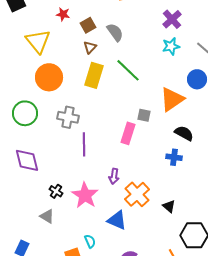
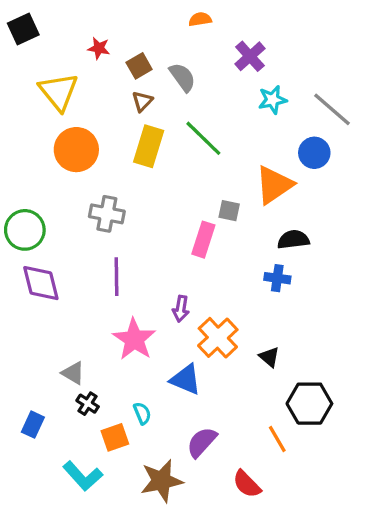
purple cross: (172, 19) -> (250, 56), moved
green circle: (25, 113) -> (25, 230), moved
black semicircle: (184, 133) -> (293, 240), turned -36
purple line: (84, 144) -> (116, 277), moved
black cross: (56, 191) -> (88, 404), moved

